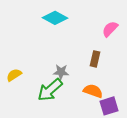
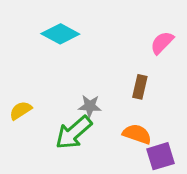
cyan diamond: (55, 18) -> (60, 34), moved

